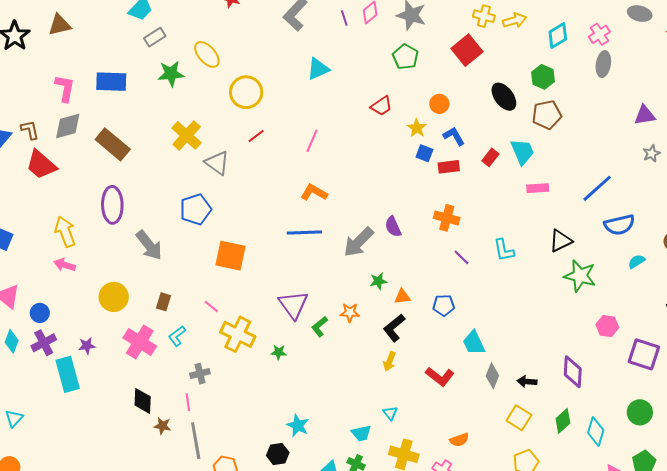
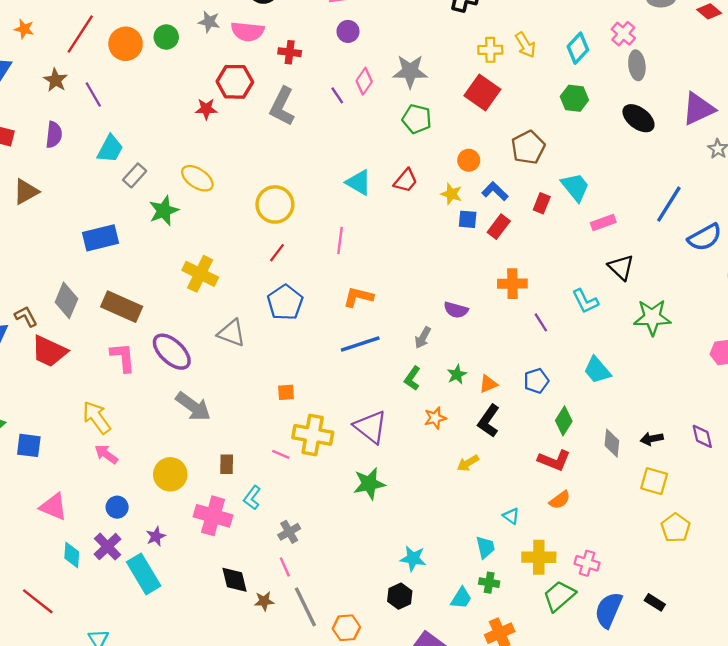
yellow arrow: (515, 20) -> (525, 45), turned 90
cyan triangle: (318, 69) -> (359, 182), moved, turned -50
pink L-shape: (65, 88) -> (123, 357), moved
yellow circle: (246, 92) -> (275, 204), moved
black ellipse: (504, 97) -> (638, 118), moved
brown pentagon: (547, 115) -> (528, 147), moved
purple triangle: (645, 115) -> (698, 109), size x1.4
gray diamond: (68, 126) -> (66, 300), turned -36
gray triangle: (217, 163) -> (232, 333), moved
red rectangle: (449, 167) -> (499, 227), turned -30
purple ellipse: (112, 205) -> (172, 352), moved, turned -30
blue pentagon: (196, 209) -> (285, 302), moved
purple semicircle: (393, 227) -> (456, 310), turned -35
black triangle: (561, 241) -> (621, 267), moved, turned -35
gray arrow: (359, 242) -> (423, 338), size x0.6
orange square: (230, 256) -> (286, 392), size x0.5
purple line: (461, 257) -> (541, 322), turned 30
pink arrow: (65, 265) -> (106, 454), turned 35
green star: (580, 276) -> (652, 317), moved
blue circle: (40, 313) -> (117, 507), moved
green L-shape: (320, 327) -> (412, 378), moved
yellow cross: (238, 334) -> (313, 435), moved
cyan trapezoid: (474, 343) -> (597, 370), moved
green star: (279, 352) -> (369, 484), size x1.8
yellow arrow: (389, 361) -> (468, 463), moved, turned 54
purple diamond: (573, 372) -> (702, 436), moved, size x0.7
green diamond: (563, 421) -> (564, 421), moved
cyan trapezoid: (361, 433) -> (485, 547), turned -75
orange semicircle: (459, 440) -> (560, 500), moved

